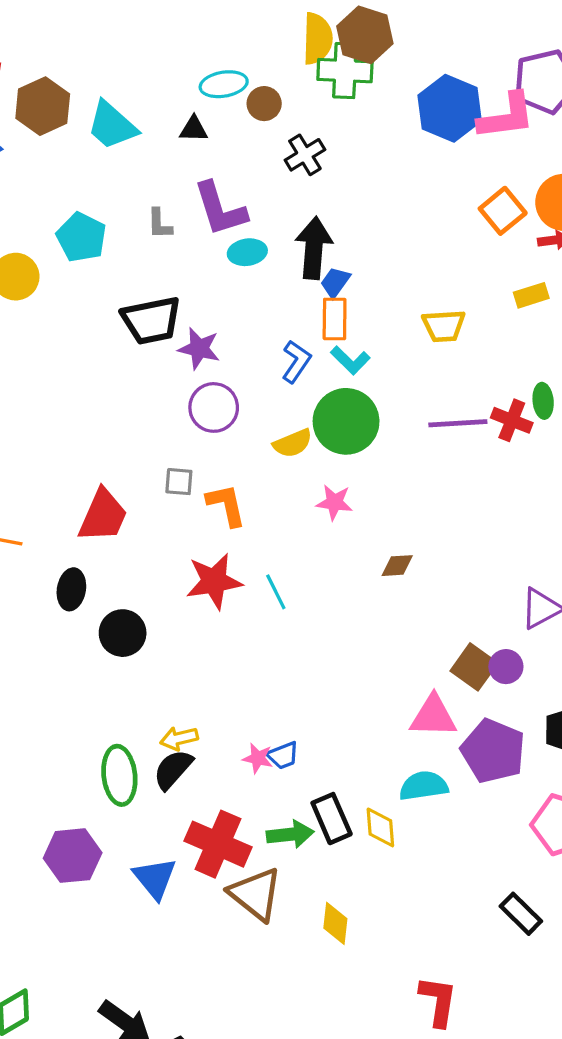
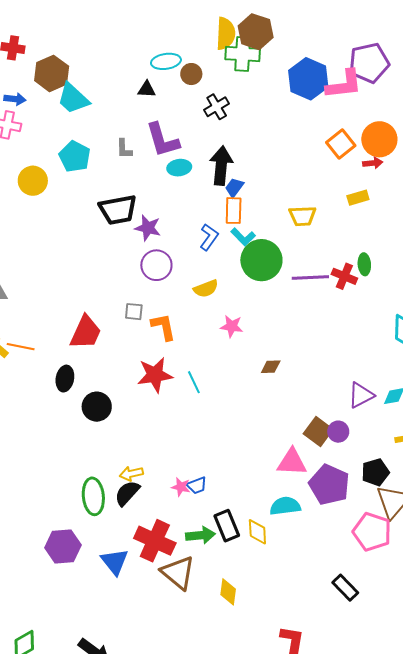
cyan trapezoid: (112, 125) -> (73, 98), moved
green circle: (346, 421) -> (261, 260), moved

